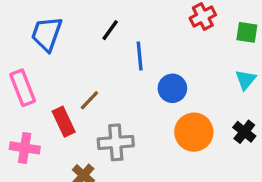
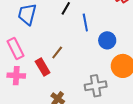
gray cross: (116, 142) -> (96, 86), moved
pink cross: (25, 148) -> (16, 76), moved

